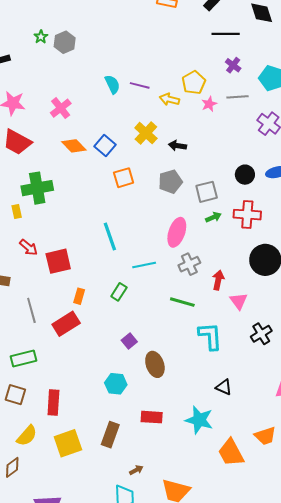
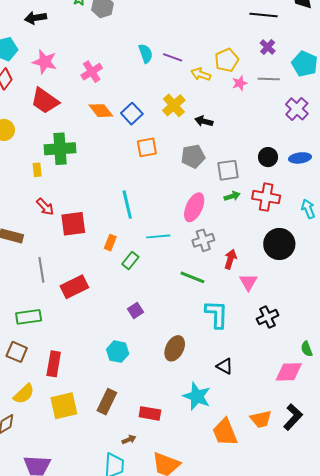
orange rectangle: (79, 296) -> (110, 243), moved
brown ellipse: (155, 364) -> (175, 348), moved, turned 40
red rectangle: (152, 417) -> (150, 413), moved

